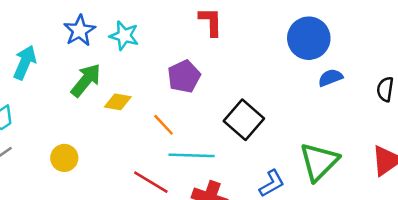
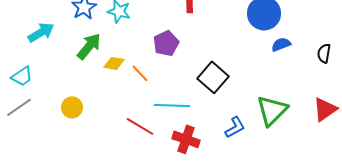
cyan arrow: (25, 62) -> (41, 32), turned 36
orange line: (164, 125) -> (140, 73), moved

